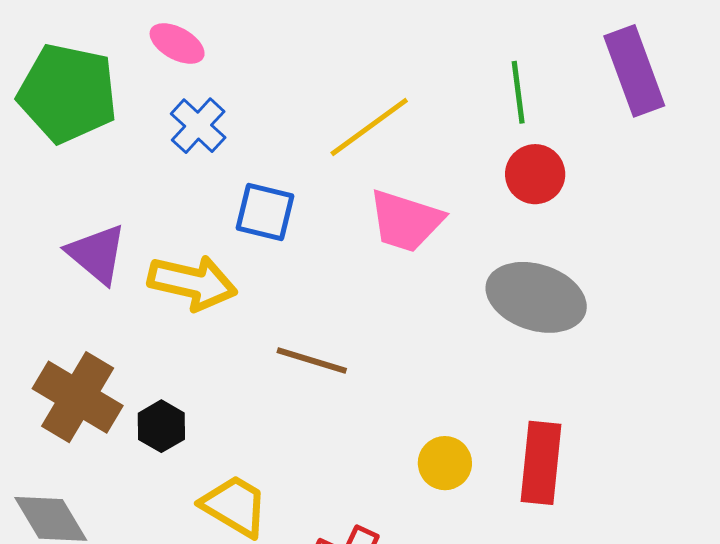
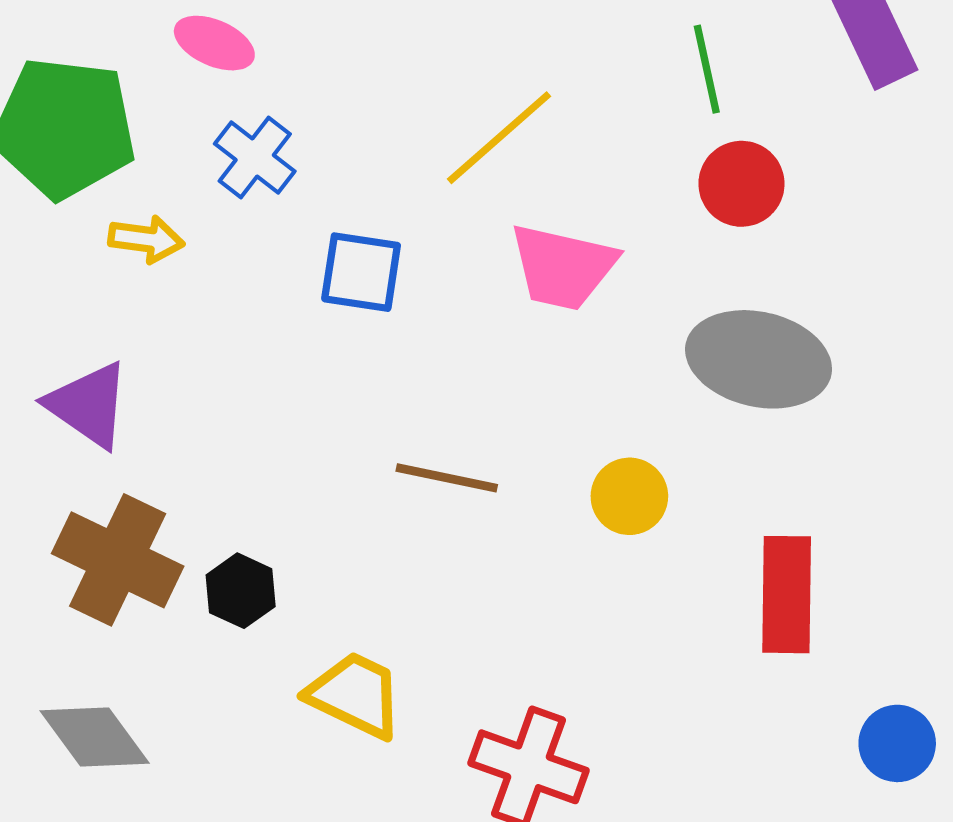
purple triangle: (97, 254) -> (88, 405), moved
yellow arrow: (192, 283) -> (146, 239), moved, size x0.6
yellow circle: (445, 463) -> (629, 496), moved

